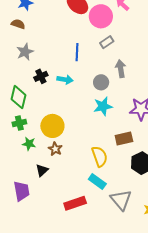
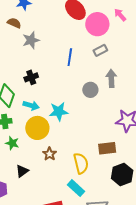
gray star: (25, 52) -> (31, 40), moved
cyan arrow: (65, 80) -> (31, 105), moved
cyan star: (103, 106) -> (59, 112), moved
brown star: (55, 149) -> (49, 154), moved

